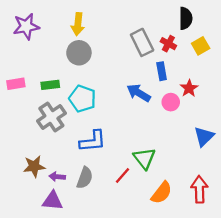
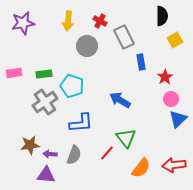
red cross: (168, 44) -> (100, 21), moved
gray circle: (79, 53) -> (87, 46), moved
blue arrow: (139, 93) -> (120, 100), moved
pink circle: (171, 102) -> (171, 99), moved
red arrow: (199, 189) -> (174, 165), turned -95

